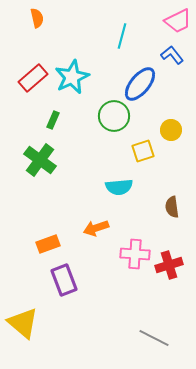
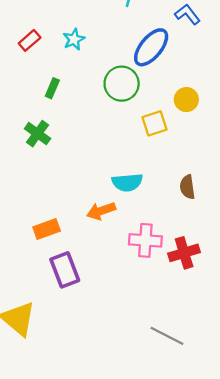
cyan star: (72, 77) -> (74, 39), size x0.6
red rectangle: (33, 78) -> (30, 40), size x0.7
green cross: (40, 160) -> (38, 134), size x0.7
cyan semicircle: (119, 187) -> (127, 182), moved

